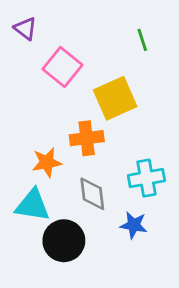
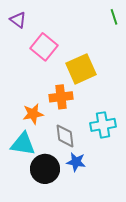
green line: (142, 40) -> (114, 17), moved
blue star: (134, 225) -> (76, 162), moved

